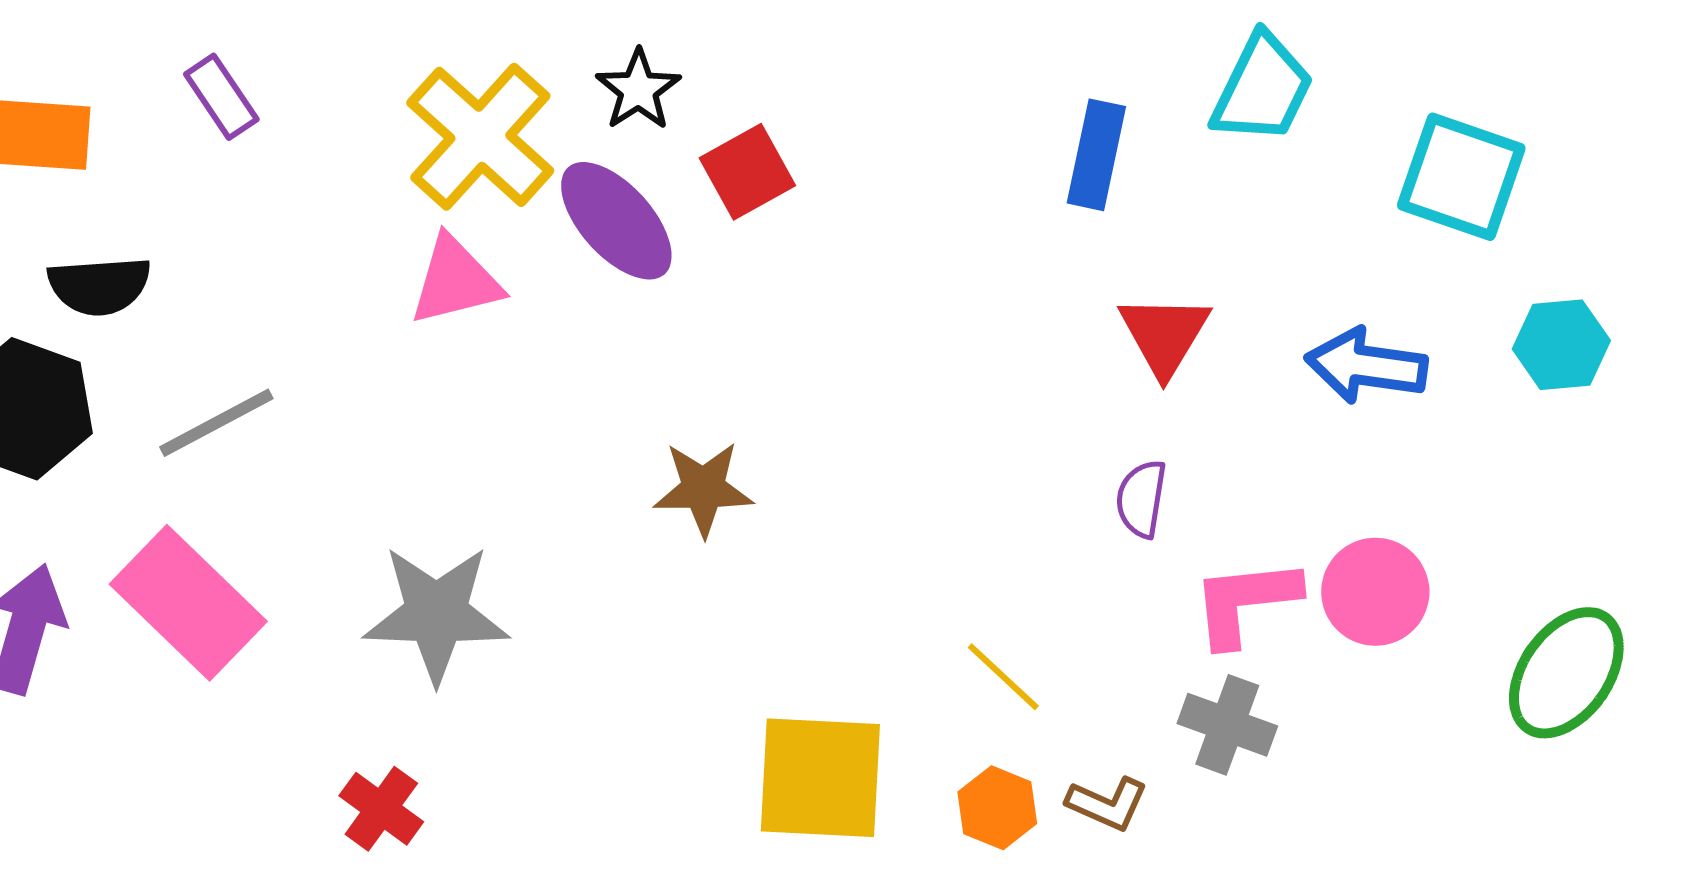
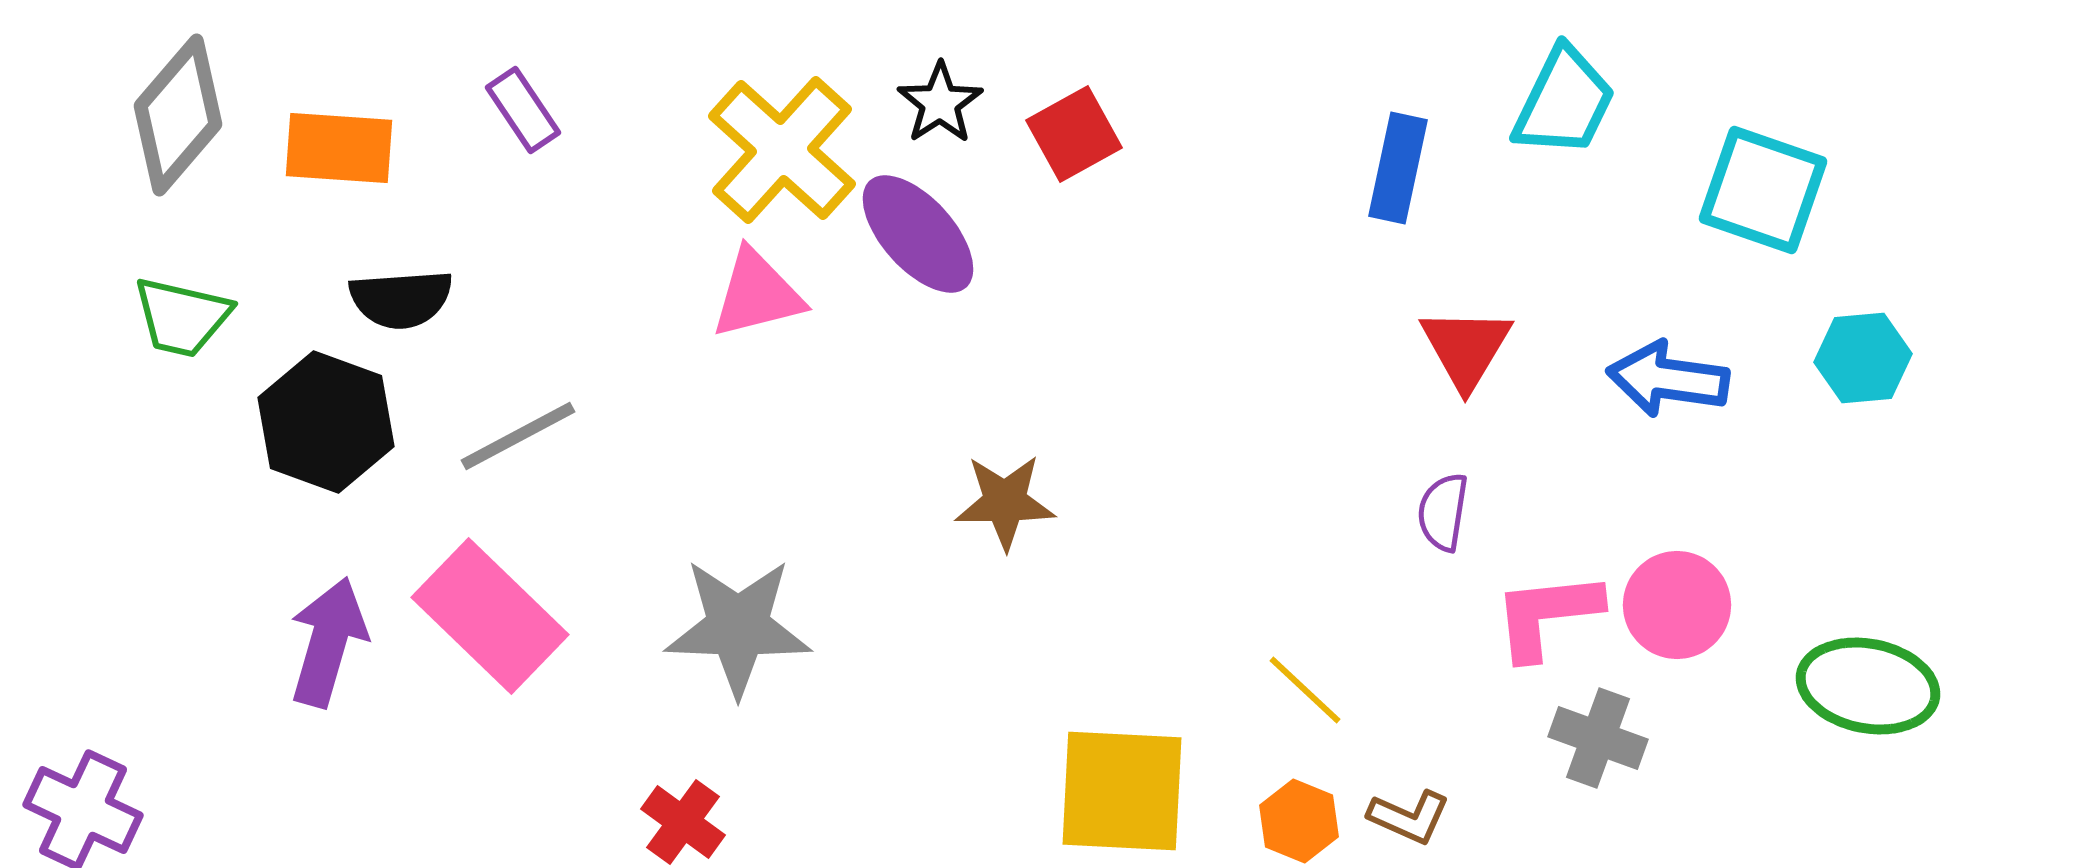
red square: (747, 172) -> (1074, 134), moved
green ellipse: (1566, 673) -> (1868, 686), turned 66
gray cross: (1227, 725) -> (1598, 738), moved

